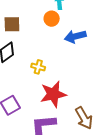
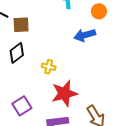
orange circle: (52, 19) -> (99, 11), moved

